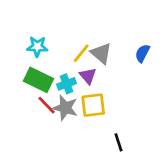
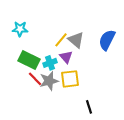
cyan star: (37, 47) -> (20, 29), moved
blue semicircle: (142, 53) -> (107, 40), size x1.5
gray star: (65, 108) -> (49, 81), turned -30

